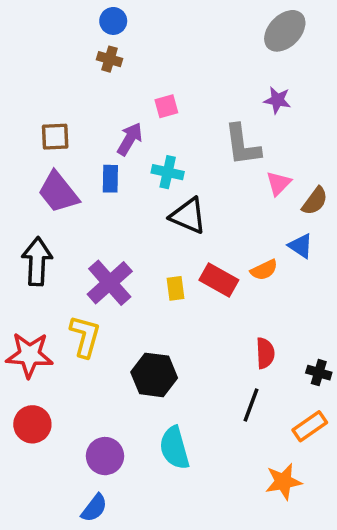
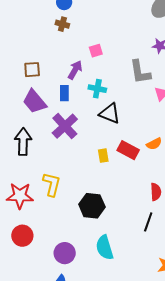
purple cross: (110, 283) -> (65, 126), moved

